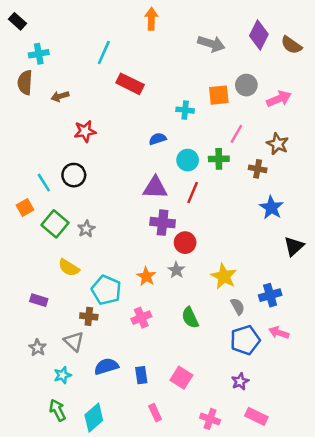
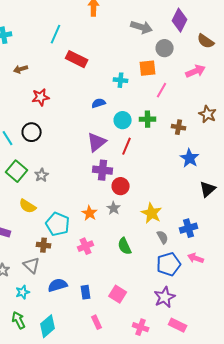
brown semicircle: (291, 45) -> (206, 41), moved
gray circle: (246, 85) -> (165, 48), moved
pink line: (236, 134) -> (162, 90), moved
brown star: (278, 144) -> (208, 114), moved
purple triangle: (155, 188) -> (97, 142), turned -40
purple star: (240, 381) -> (165, 297), size x1.5

